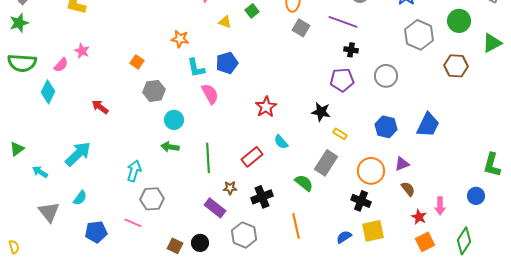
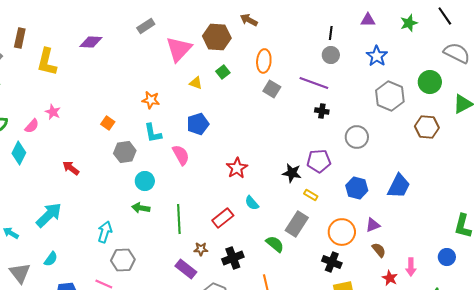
cyan L-shape: (196, 68) -> (153, 133), moved
purple pentagon: (342, 80) -> (319, 161), moved

